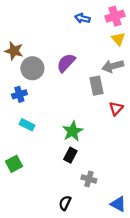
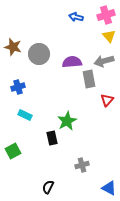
purple semicircle: (66, 63) -> (72, 62), moved, turned 42
gray circle: (32, 68) -> (39, 54), moved
black rectangle: (70, 155) -> (52, 138), moved, turned -40
gray cross: (89, 179) -> (82, 165), turned -32
black semicircle: (65, 203) -> (48, 187), moved

